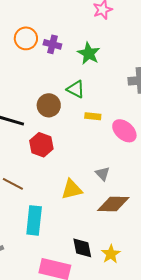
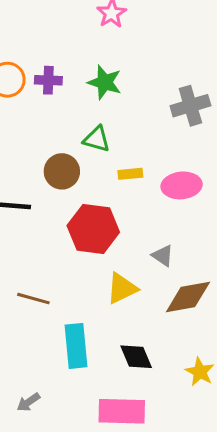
pink ellipse: (124, 131) -> (182, 185), turned -35
red hexagon: (41, 145) -> (93, 229), moved, size x1.4
black diamond: (82, 248) -> (136, 357), moved

